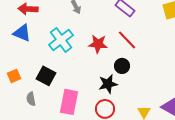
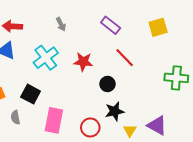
red line: (127, 40) -> (125, 58), moved
black star: (108, 84) -> (115, 111), moved

